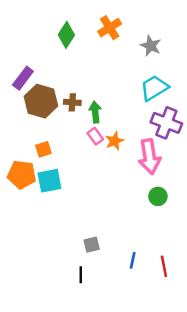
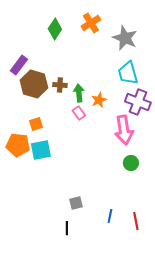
gray star: (151, 46) -> (125, 38), size x1.4
cyan trapezoid: (154, 88) -> (128, 73), turned -75
orange star: (115, 141) -> (99, 100), moved

